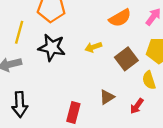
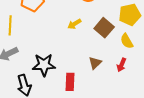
black star: (52, 47) -> (44, 65), moved

